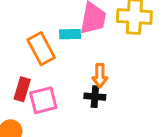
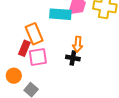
cyan rectangle: (70, 34) -> (60, 14), size x1.5
orange rectangle: (41, 49) -> (34, 34), moved

